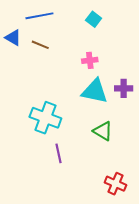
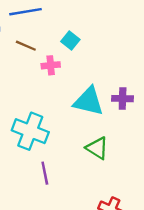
cyan square: (94, 19) -> (70, 40), moved
pink cross: (90, 60) -> (51, 65), moved

